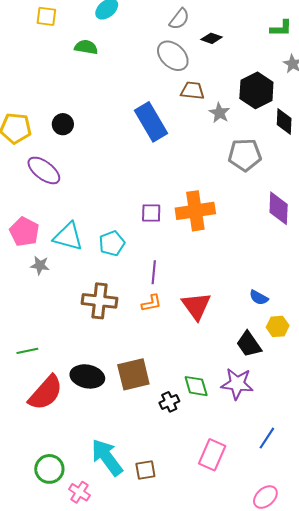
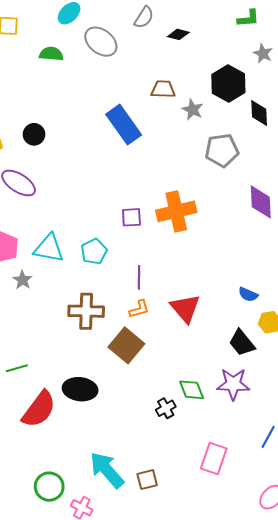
gray ellipse: (173, 56) -> (101, 42), moved
gray star: (40, 265) -> (22, 280), turned 30
brown square: (133, 374) -> (126, 345), moved, turned -32

